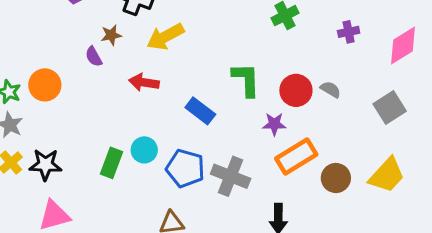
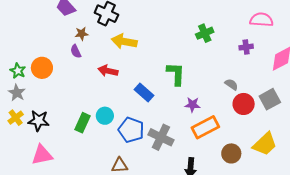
brown star: (111, 35) -> (82, 34), moved
yellow arrow: (165, 37) -> (124, 42), turned 35
red circle: (296, 90) -> (244, 104), moved
brown circle: (336, 178) -> (231, 153), moved

